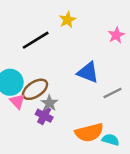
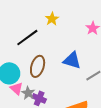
brown ellipse: (35, 89) -> (38, 66), moved, turned -35
gray star: (49, 103) -> (28, 93), moved

